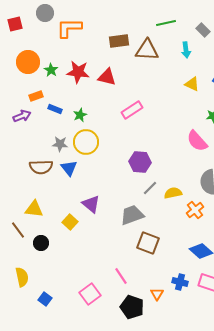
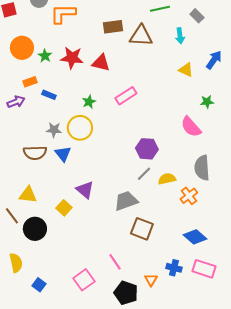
green star: (80, 115) -> (89, 102), moved
purple hexagon: (140, 162) -> (147, 149), moved
black circle: (41, 243) -> (35, 229), size x1.5

